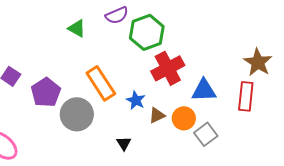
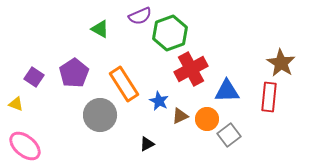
purple pentagon: (46, 92) -> (74, 73), moved
black triangle: (124, 143) -> (147, 144), turned 35

